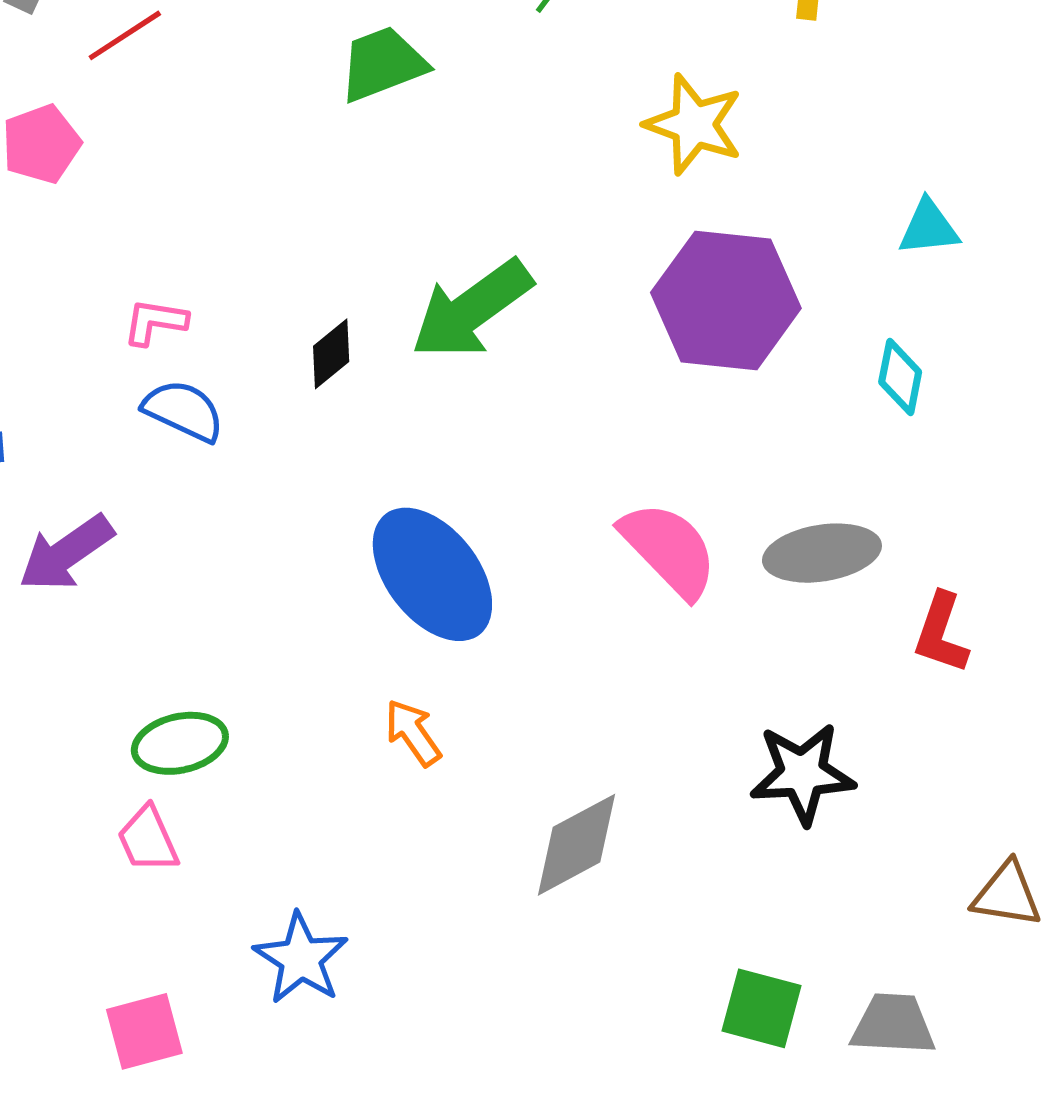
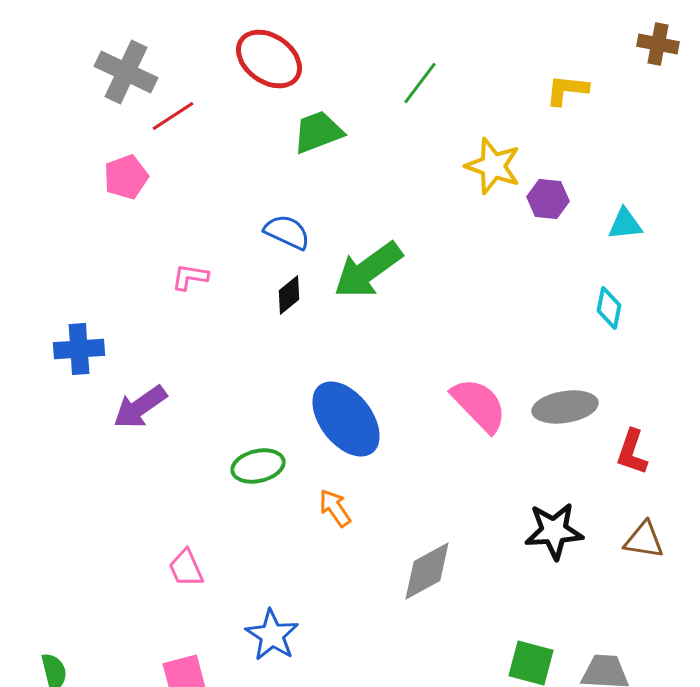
purple hexagon: (726, 300) -> (548, 199), moved, size x0.5
blue semicircle: (183, 411) -> (287, 232), moved
green ellipse: (180, 743) -> (258, 466), moved
brown triangle: (1007, 894) -> (644, 540), moved

